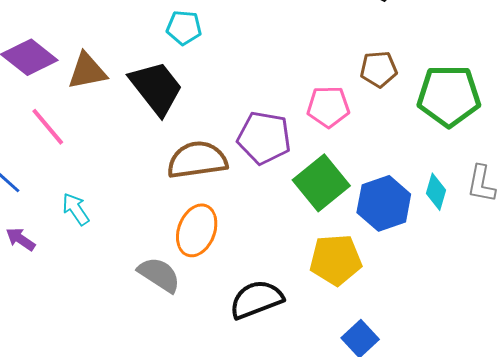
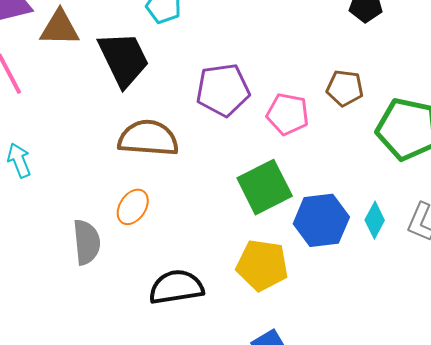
purple pentagon: (264, 138) -> (223, 90), moved, turned -30
orange ellipse: (197, 230) -> (133, 207), size x0.7
gray semicircle: (159, 275) -> (87, 242), turned 39

